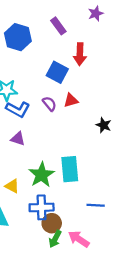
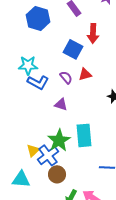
purple triangle: (18, 139) -> (61, 104), moved
yellow triangle: (12, 186) -> (33, 150), turned 48
blue cross: (42, 207) -> (48, 155), moved, turned -35
brown circle: (52, 223) -> (57, 174), moved

